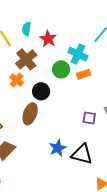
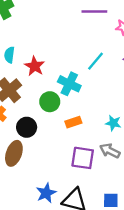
orange rectangle: (84, 74) -> (73, 122), moved
purple square: (89, 118) -> (83, 158), size x1.5

